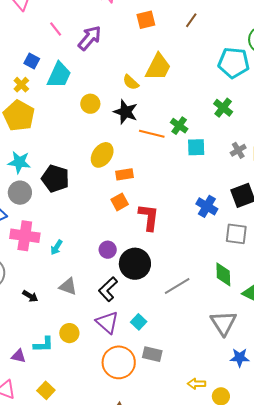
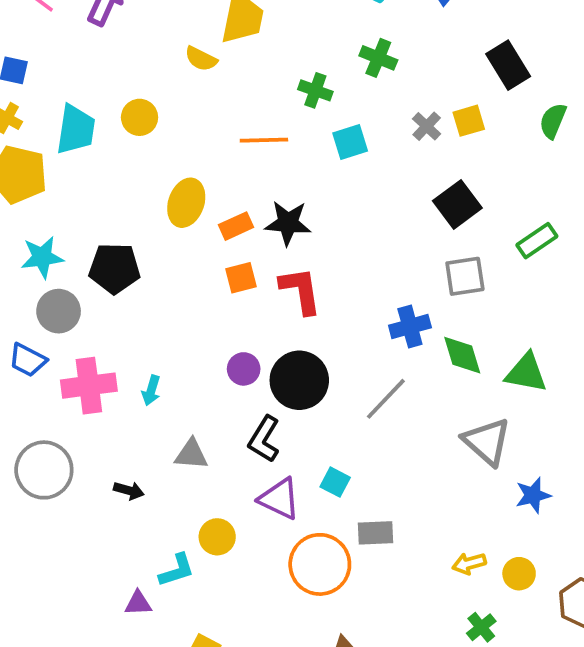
cyan trapezoid: (59, 75) -> (76, 129), moved
black star: (126, 112) -> (288, 223), moved
green cross: (179, 126) -> (315, 90), moved
orange square: (120, 202) -> (241, 278), turned 30
blue cross: (207, 206) -> (410, 326), moved, turned -30

